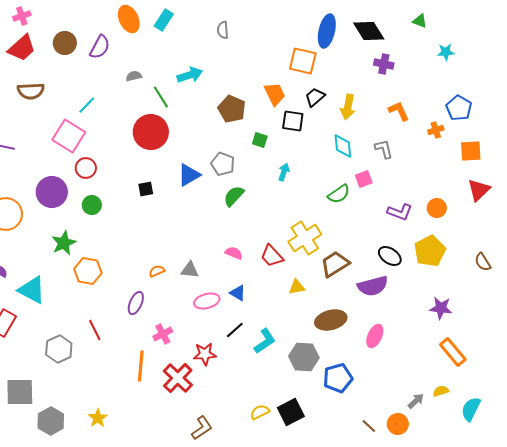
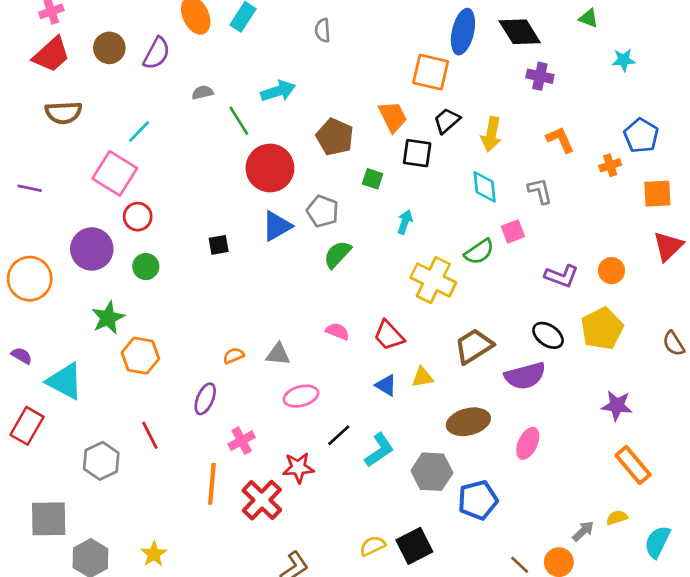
red circle: (151, 132) -> (270, 168), moved
yellow cross: (305, 238) -> (433, 280), moved, turned -32
blue triangle: (238, 293) -> (386, 385), moved

